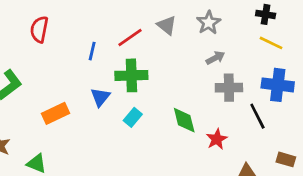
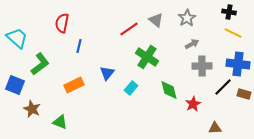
blue line: (92, 51) -> (79, 46), moved
green cross: (131, 75) -> (147, 57), moved, turned 35
black line: (257, 116) -> (223, 87), turned 72
brown rectangle: (286, 159) -> (244, 94), moved

